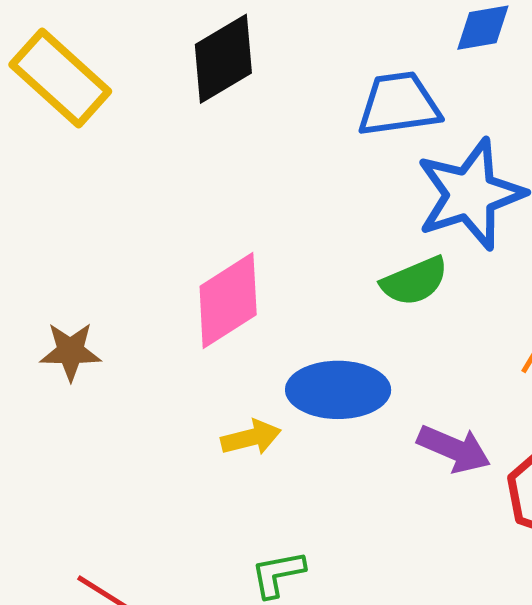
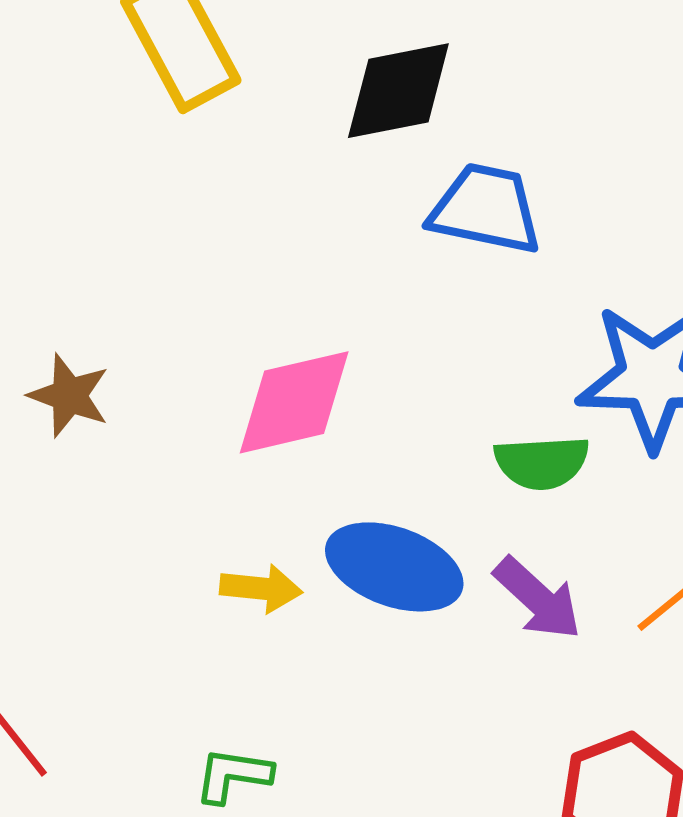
blue trapezoid: (399, 104) -> (486, 209), moved
purple arrow: (454, 449) -> (538, 598), moved

